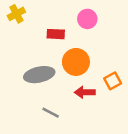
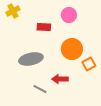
orange circle: (76, 62) -> (72, 49), moved
red arrow: (85, 92) -> (60, 79), moved

